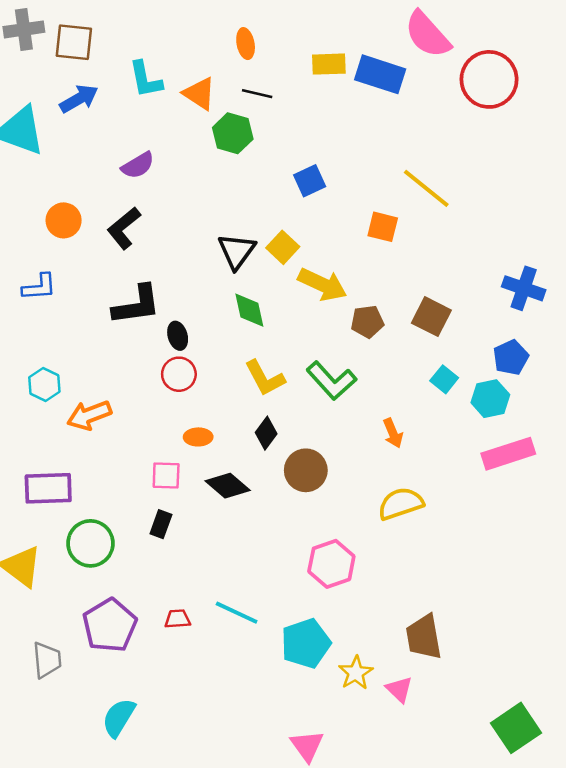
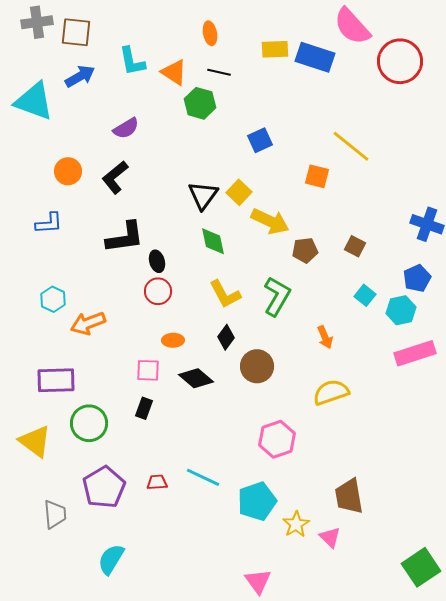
brown square: (431, 317) -> (355, 246), size x0.7
green L-shape: (331, 381) -> (277, 296), turned -108

